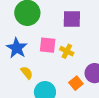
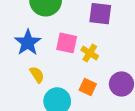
orange square: (76, 83) -> (88, 87), moved, turned -32

